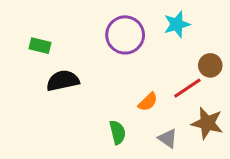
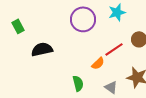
green rectangle: (40, 46) -> (18, 26), moved, turned 48
red line: (187, 88) -> (114, 49), moved

